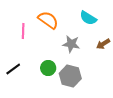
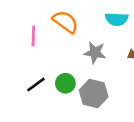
cyan semicircle: (88, 18) -> (117, 19), turned -30
black line: (13, 69) -> (36, 85), moved

